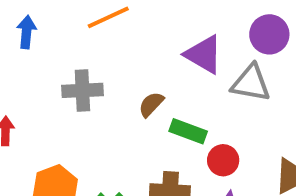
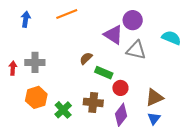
purple circle: (269, 34) -> (133, 20), moved
gray cross: (82, 90) -> (35, 62), moved

